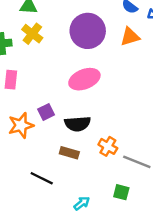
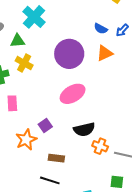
black semicircle: (77, 124) -> (84, 129), moved
brown rectangle: (69, 153) -> (56, 158), moved

